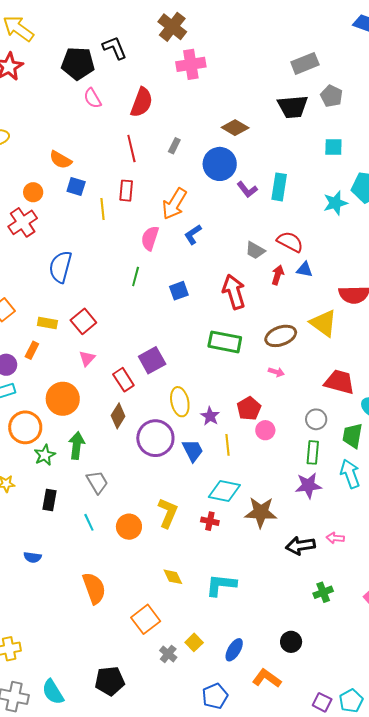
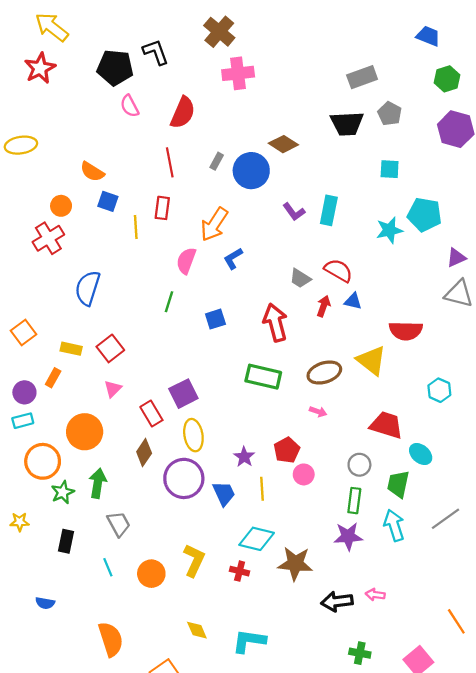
blue circle: (220, 164) -> (251, 171), moved
yellow ellipse: (180, 402) -> (193, 435), moved
green cross: (323, 592) -> (360, 653), turned 30

